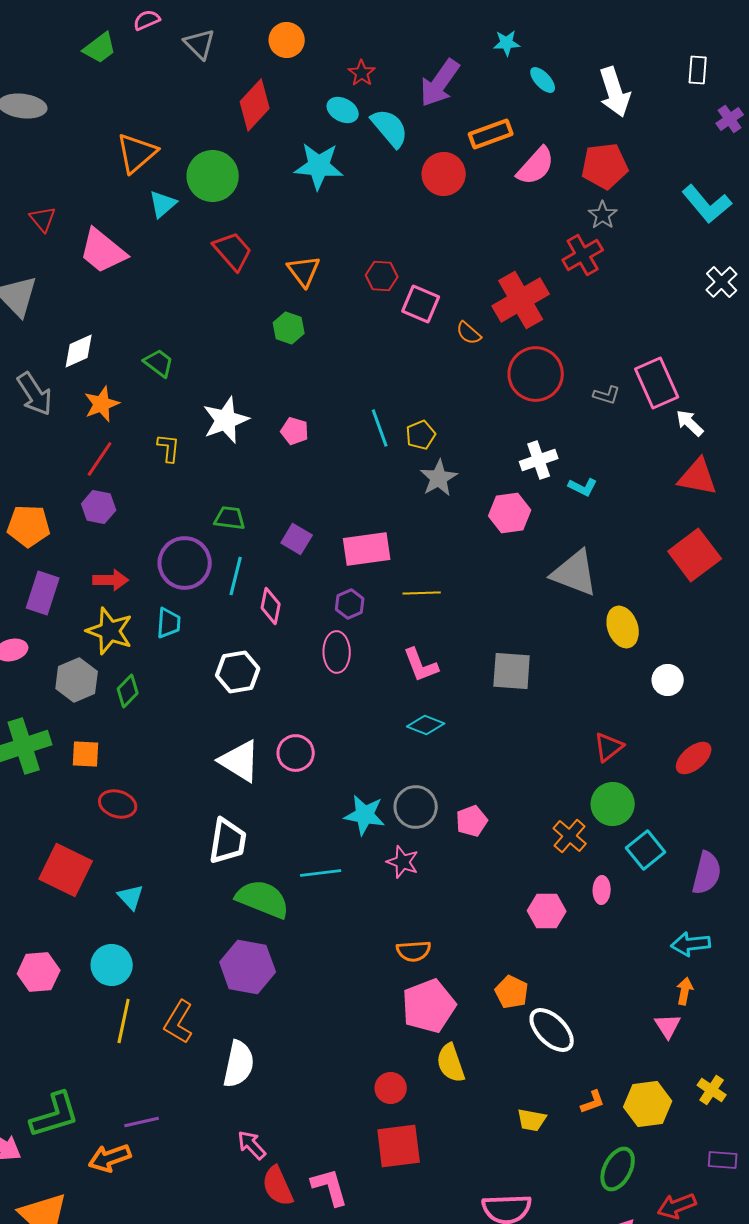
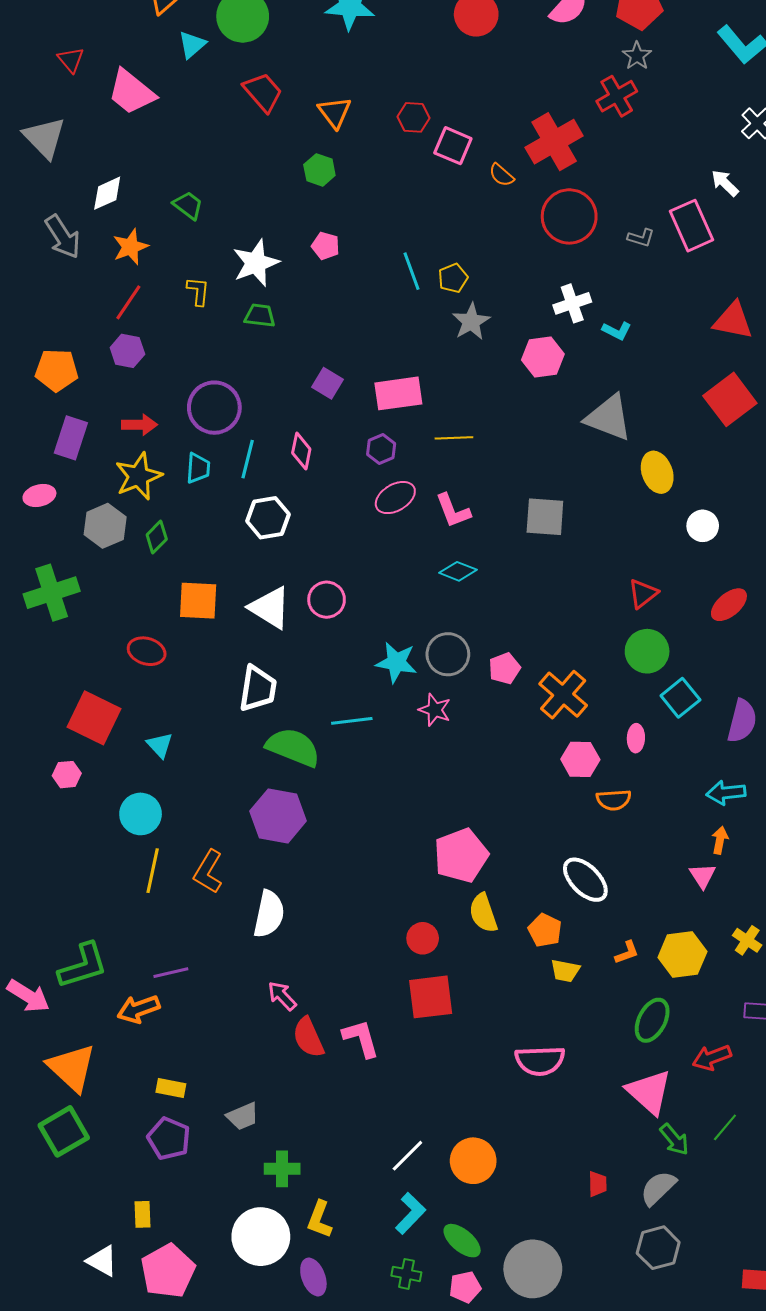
white arrow: (690, 423) -> (725, 183), moved
pink pentagon: (295, 431) -> (326, 246), moved
green trapezoid: (230, 518) -> (260, 316), moved
cyan line: (236, 576) -> (248, 459), moved
yellow star: (110, 631) -> (139, 476), turned 30
pink ellipse: (337, 652) -> (395, 498), moved, turned 60
orange square: (86, 754) -> (198, 601), moved, size x1.4
orange cross: (570, 836) -> (563, 695), moved, size x1.4
orange semicircle: (414, 951) -> (614, 800), moved
pink hexagon: (39, 972) -> (67, 775), moved, size x0.7
orange pentagon: (512, 992) -> (545, 930), moved

